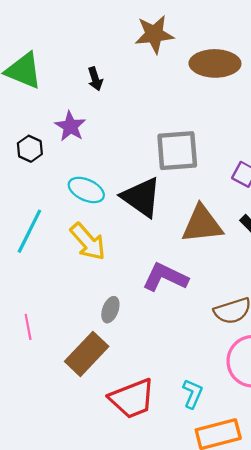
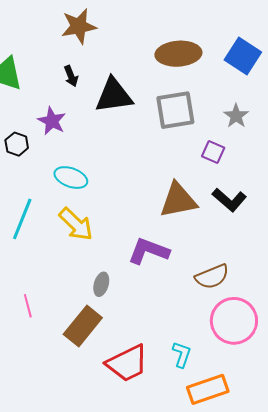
brown star: (154, 34) -> (79, 26), moved
gray square: (177, 151) -> (175, 110), moved
black triangle: (141, 197) -> (114, 95), moved, turned -39

